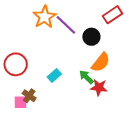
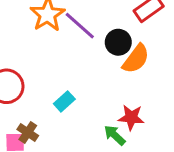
orange semicircle: (101, 62) -> (136, 59), moved
green arrow: (86, 77) -> (115, 135), moved

